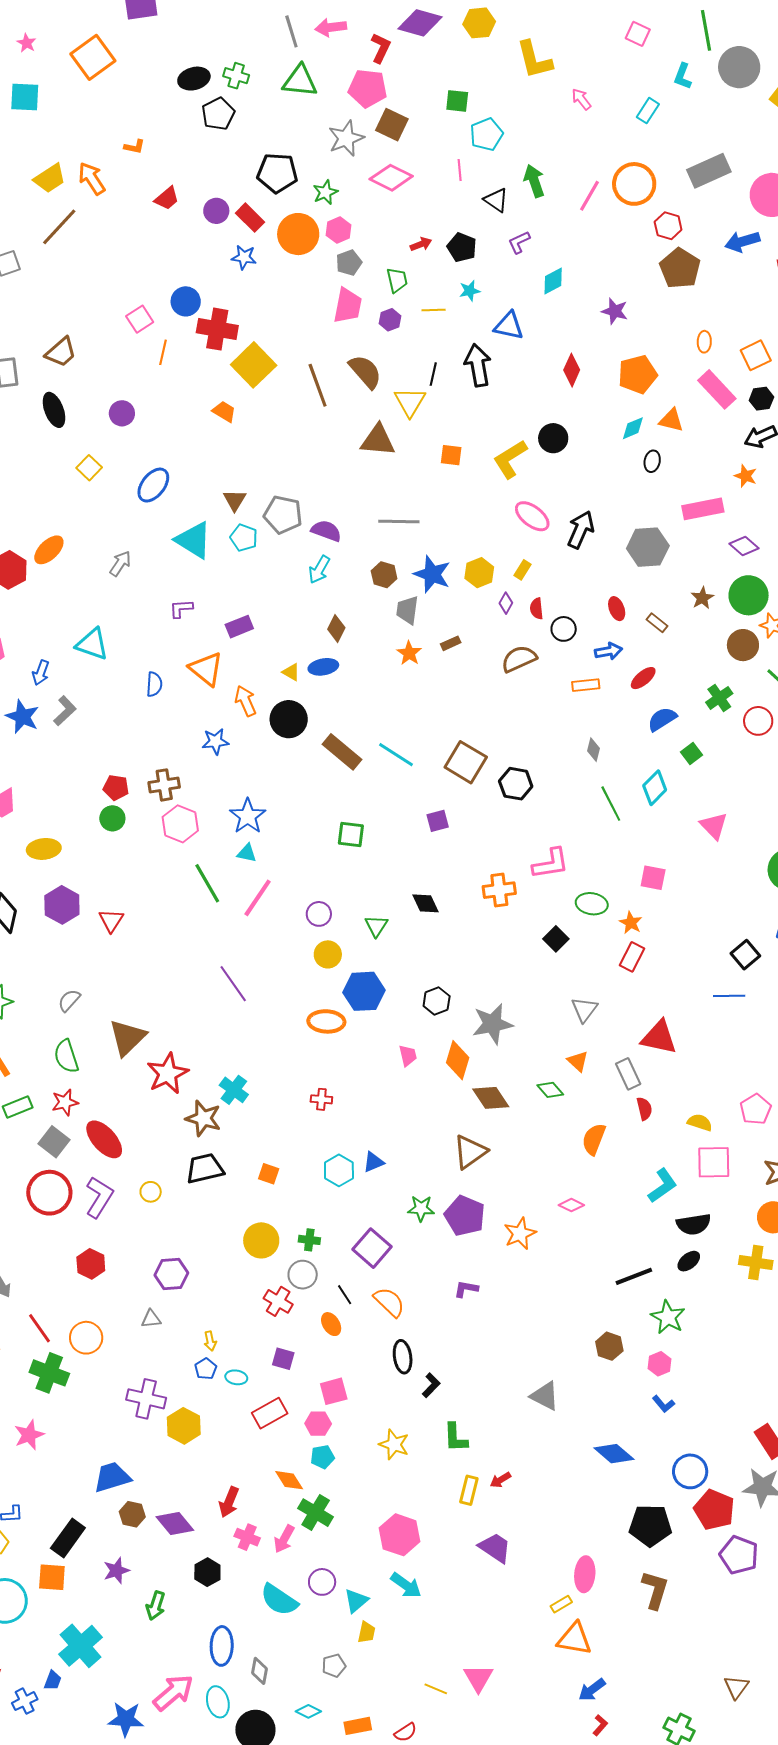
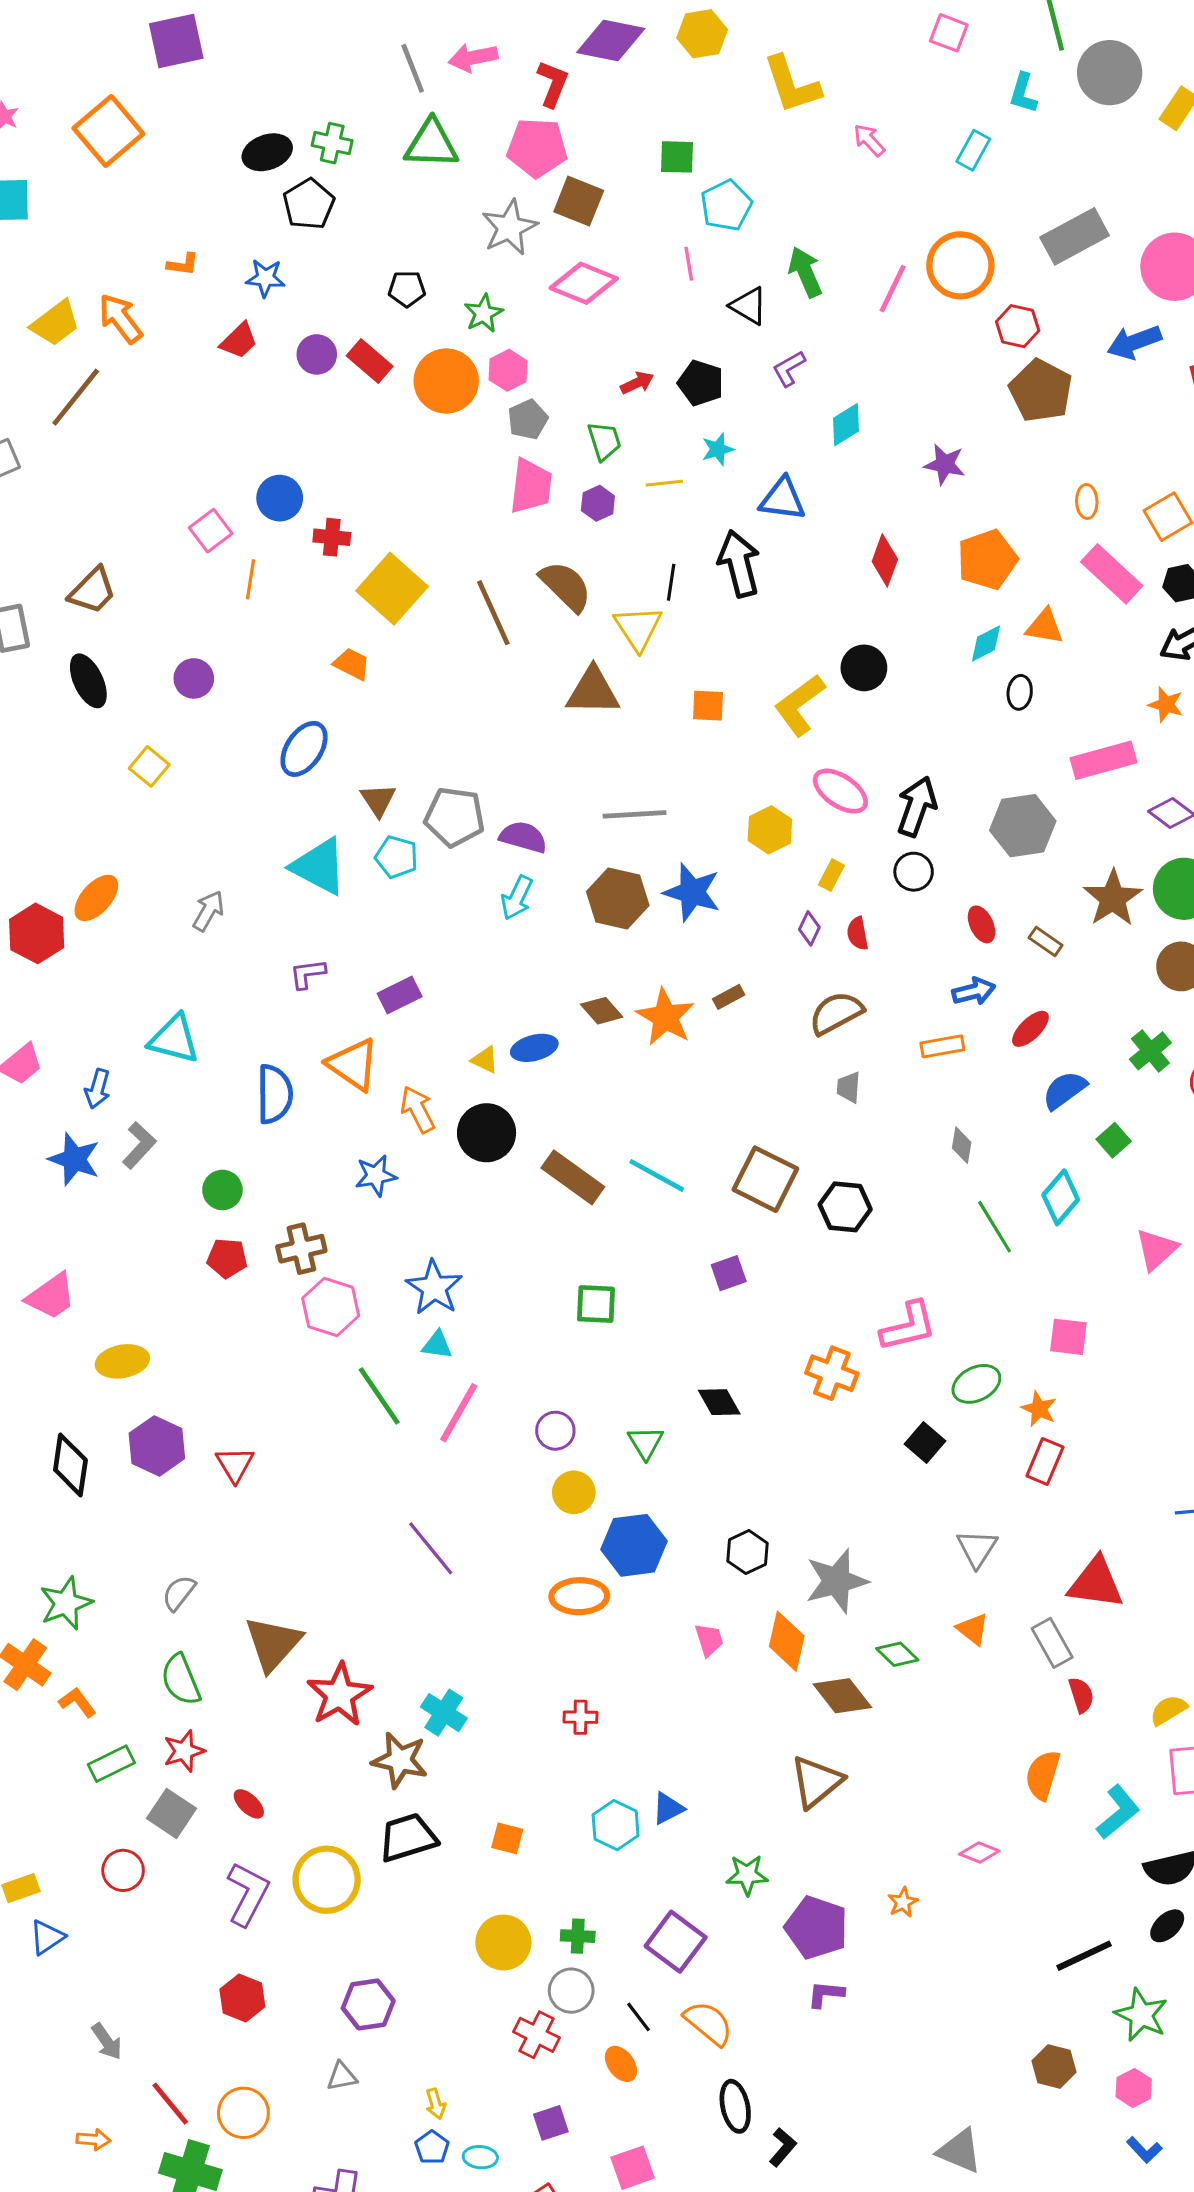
black pentagon: (277, 173) -> (407, 289), size x0.6
blue star: (244, 257) -> (265, 278), moved
red cross: (217, 329) -> (332, 537), size x0.6
blue ellipse: (153, 485) -> (304, 749), moved
yellow hexagon: (479, 573) -> (770, 830), moved
brown hexagon: (384, 575) -> (618, 899), size x1.5
brown star: (702, 598) -> (1113, 898), size x1.6
gray trapezoid: (407, 610) -> (849, 1087), moved, size x0.7
brown diamond: (336, 628) -> (602, 1011), moved, turned -64
black circle: (564, 629) -> (914, 872), moved
orange star: (409, 653) -> (665, 1017), size x1.5
blue semicircle: (154, 684) -> (275, 1094), size x1.5
green circle: (112, 818) -> (222, 1190), moved
pink triangle: (714, 826) -> (1156, 1249), turned 36
orange cross: (499, 890) -> (832, 1373), turned 32
green ellipse: (592, 904) -> (976, 1384), turned -32
green diamond: (550, 1090) -> (897, 1654), moved
yellow semicircle: (700, 1122) -> (1169, 1710), turned -45
red ellipse: (104, 1139) -> (249, 1804), size x0.5
orange semicircle: (594, 1139) -> (1043, 1775), moved
yellow circle: (151, 1192) -> (327, 1880), size x2.0
red circle: (49, 1193) -> (123, 1870), moved, size x0.6
purple pentagon: (465, 1216) -> (817, 1928), moved
orange star: (520, 1234) -> (903, 1902), size x0.6
purple square: (283, 1359) -> (551, 2123), turned -30

